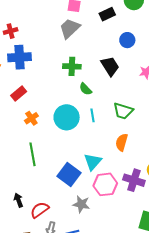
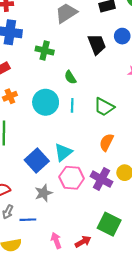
green cross: (72, 66) -> (45, 50), moved
black trapezoid: (110, 66) -> (97, 44), moved
orange semicircle: (122, 142) -> (106, 142), moved
gray star: (81, 204) -> (43, 193), turned 30

